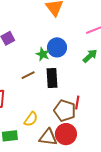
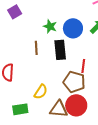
blue circle: (57, 47) -> (73, 28), moved
brown line: (28, 75) -> (36, 48), turned -64
red line: (77, 102) -> (83, 66), moved

